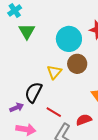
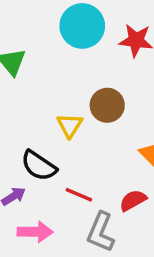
cyan circle: (69, 39) -> (82, 26), moved
black semicircle: (34, 92) -> (39, 166), turned -75

